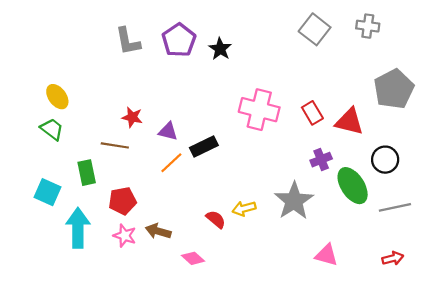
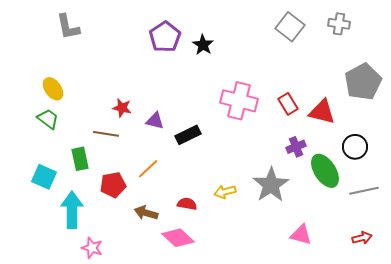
gray L-shape: (128, 41) -> (68, 27), moved
orange line: (171, 163) -> (148, 169), moved
red semicircle: (216, 219) -> (187, 204), moved, turned -30
pink star: (125, 236) -> (92, 248), moved
pink diamond: (193, 258) -> (178, 238), size x1.5

